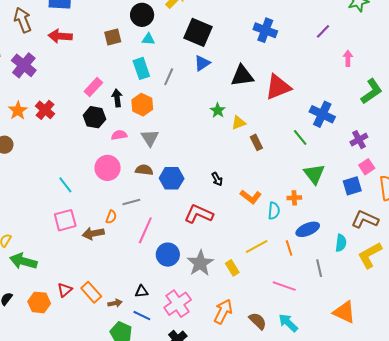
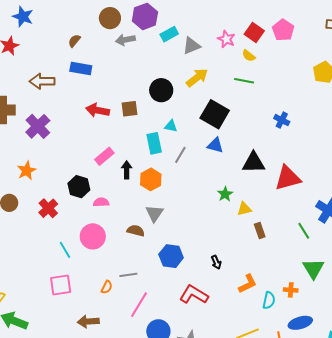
brown arrow: (23, 20) -> (42, 81), turned -75
blue cross: (265, 30) -> (282, 120), size x0.7
red arrow: (60, 36) -> (98, 110), moved
cyan triangle: (148, 39) -> (171, 126), moved
blue triangle: (202, 63) -> (215, 145), turned 42
red cross: (45, 110) -> (48, 208), moved
black hexagon: (95, 117) -> (79, 187), moved
pink semicircle: (119, 135) -> (101, 202), moved
pink circle: (108, 168) -> (93, 236), moved
brown semicircle: (144, 170) -> (136, 231), moved
orange L-shape: (251, 197) -> (248, 284), turned -70
brown arrow: (93, 233) -> (88, 322), moved

